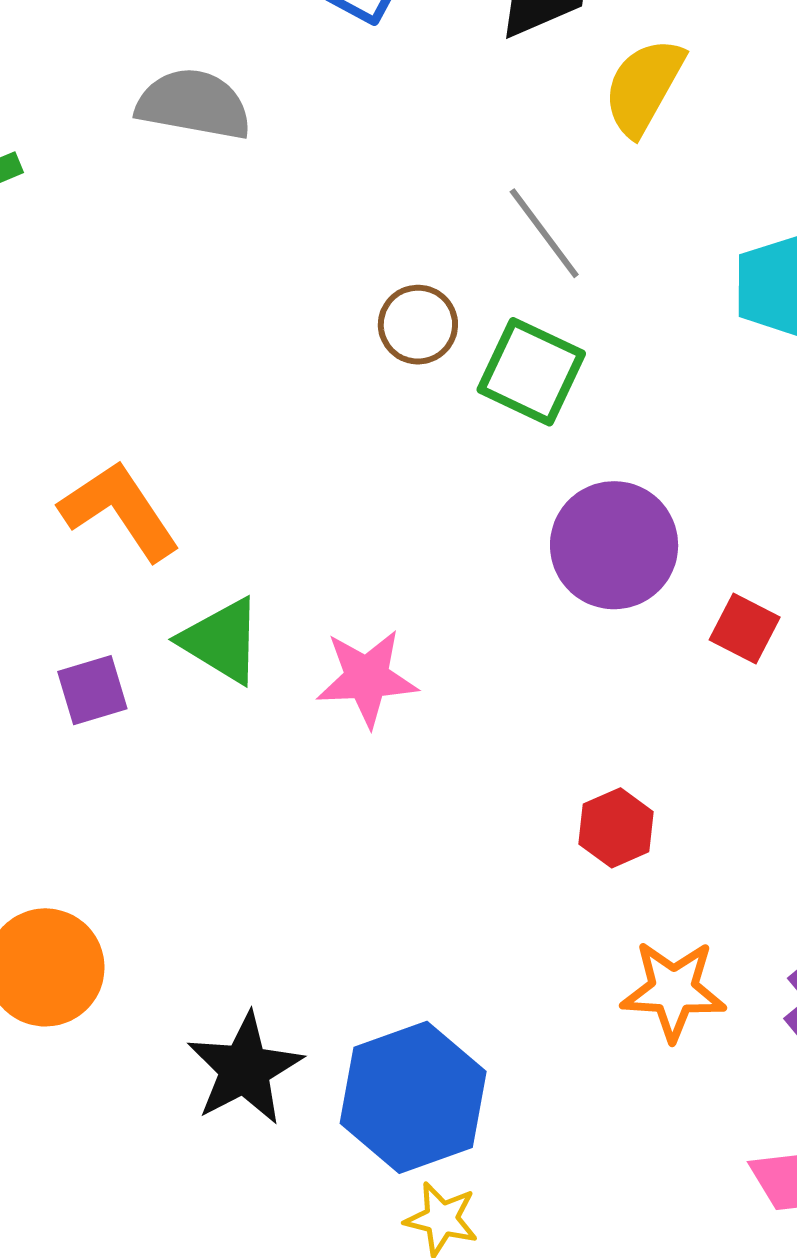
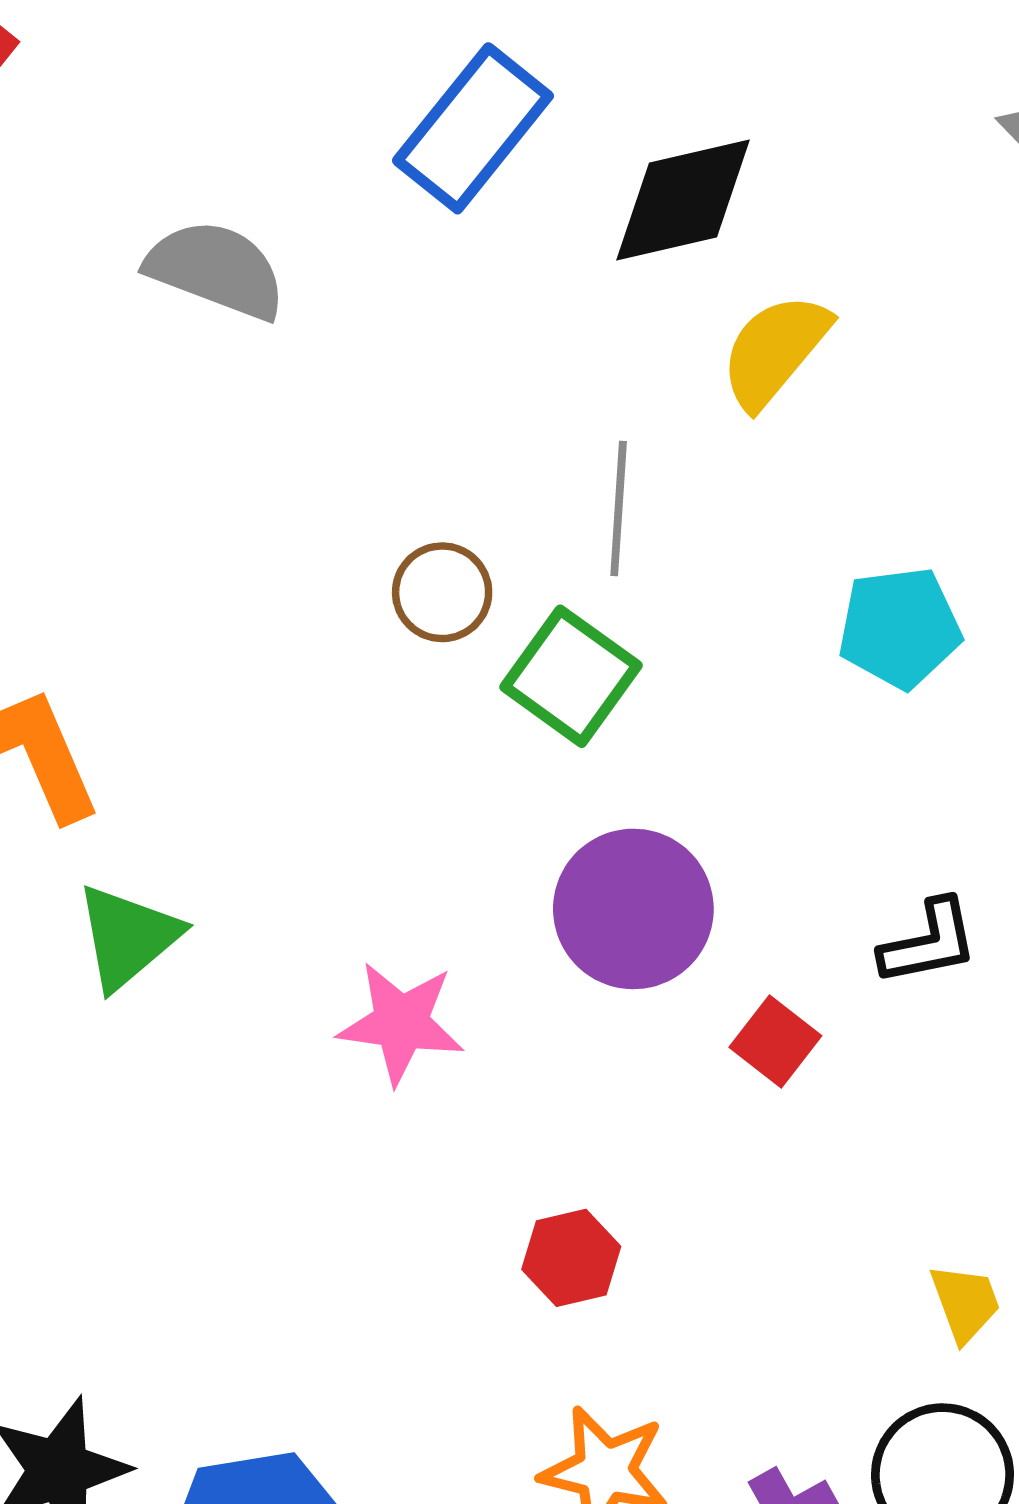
gray line: (544, 233) -> (619, 509), turned 30
green triangle: (221, 641) -> (128, 937), turned 38
pink star: (367, 678) -> (401, 1023), moved

